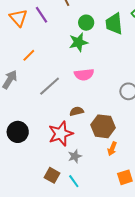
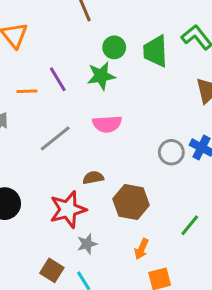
purple line: (41, 15) -> (58, 79), moved
orange line: (29, 55) -> (27, 91), turned 40
orange arrow: (112, 149) -> (142, 249), moved

